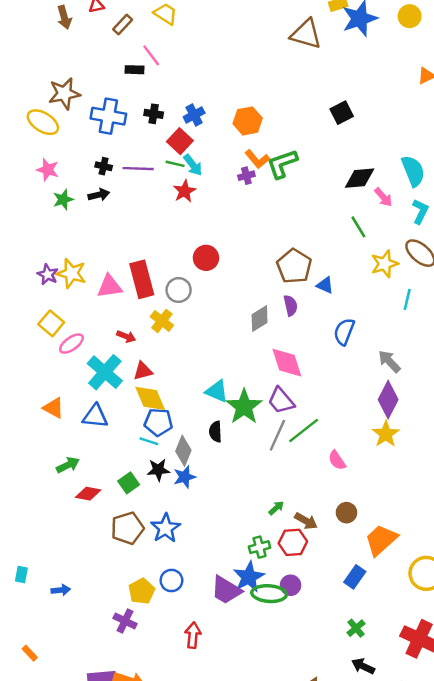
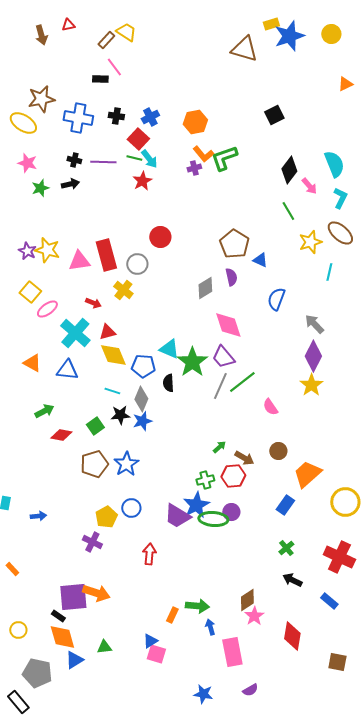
brown rectangle: (123, 24) -> (106, 40), moved
black diamond: (360, 178) -> (289, 170), turned -48
blue pentagon: (158, 422) -> (143, 366), moved

